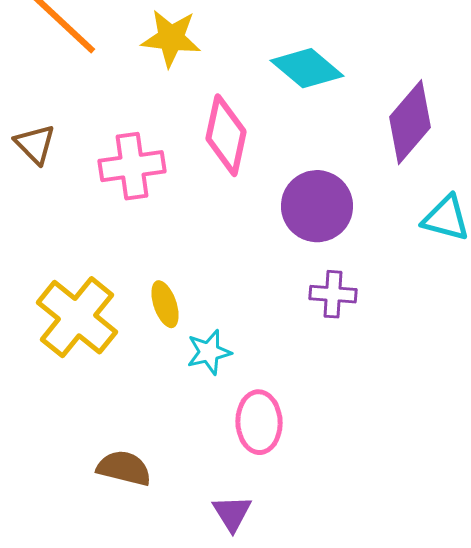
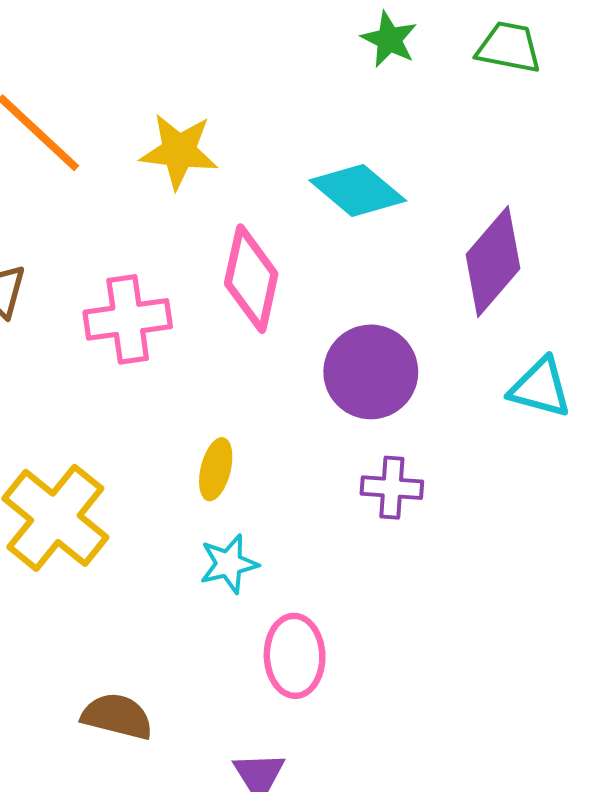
yellow ellipse: (165, 304) -> (216, 469), moved, turned 33

